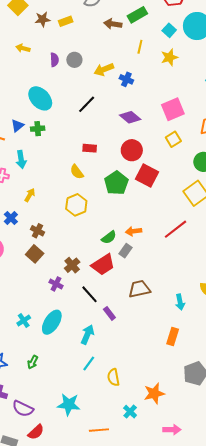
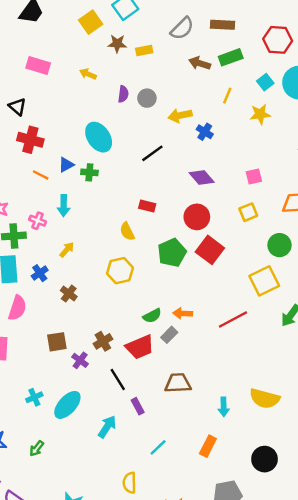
pink square: (173, 109) -> (254, 177), size x0.6
brown square: (35, 254) -> (57, 342), moved, turned 30
cyan line: (89, 363) -> (158, 447), moved

